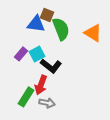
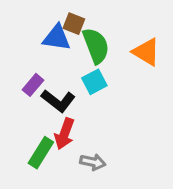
cyan square: (37, 54) -> (94, 82), moved
black L-shape: (51, 66) -> (58, 101), moved
gray arrow: (47, 103) -> (93, 162), moved

